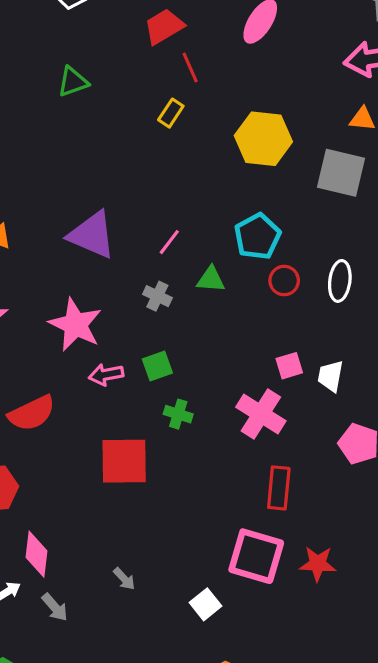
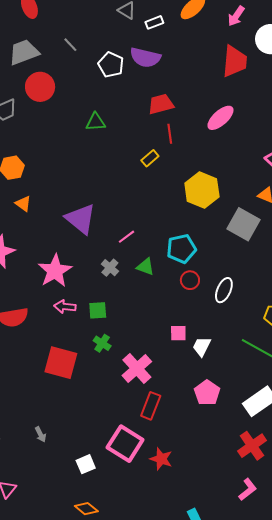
pink cross: (261, 414) -> (137, 368), moved

